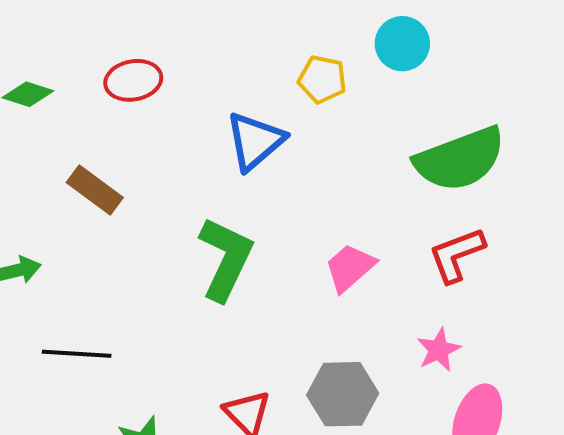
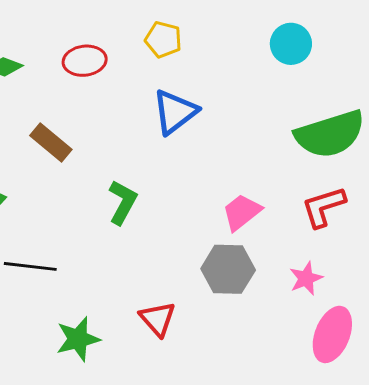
yellow pentagon: (322, 79) -> (163, 40), moved
green L-shape: (226, 259) -> (123, 202), moved, size x0.7
gray hexagon: (343, 394) -> (228, 269), moved

